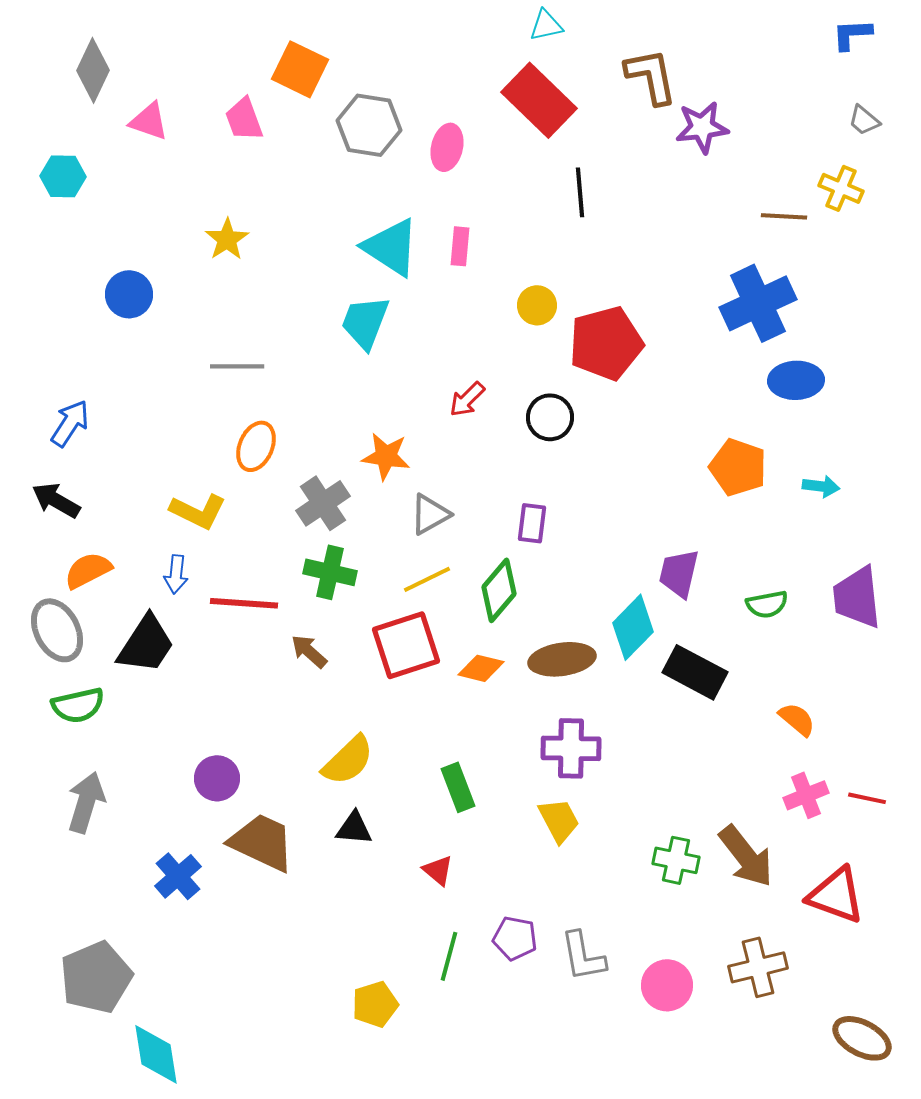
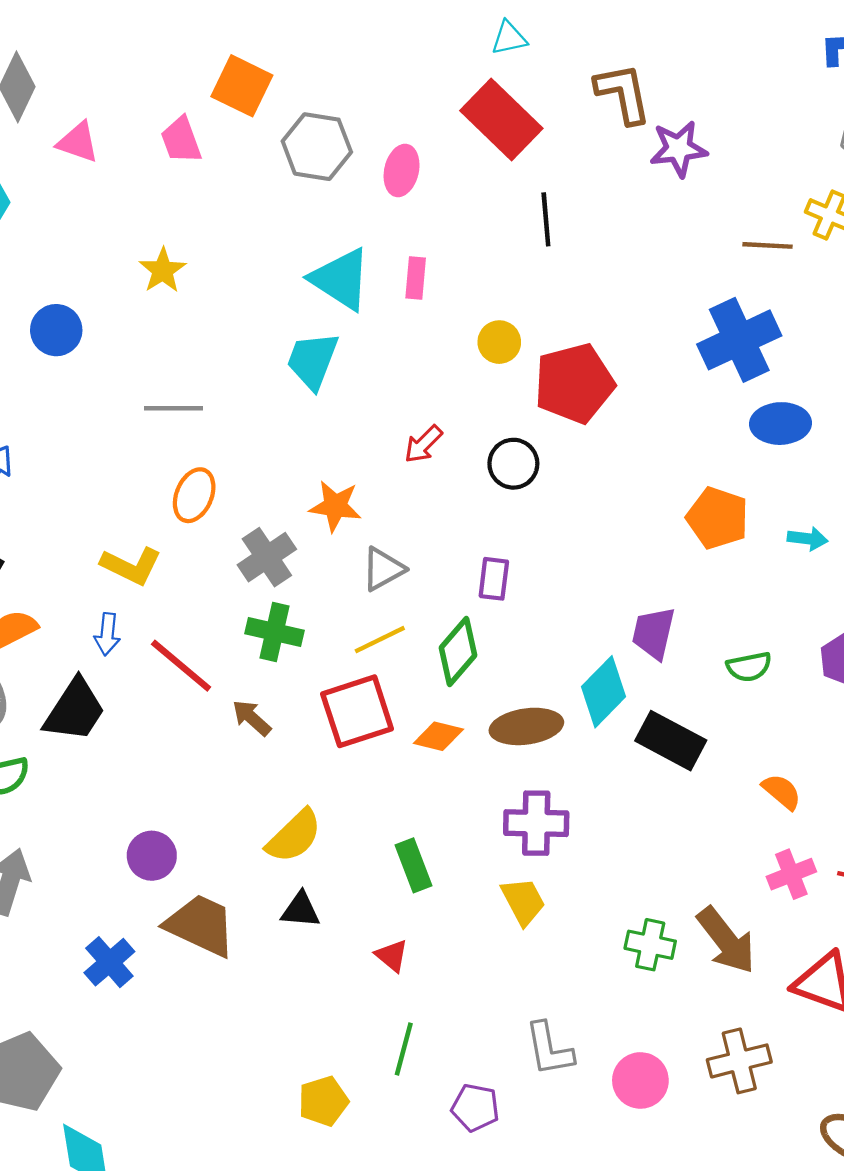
red line: (244, 603) -> (181, 666), turned 36
purple pentagon: (515, 938) -> (475, 1108), moved

